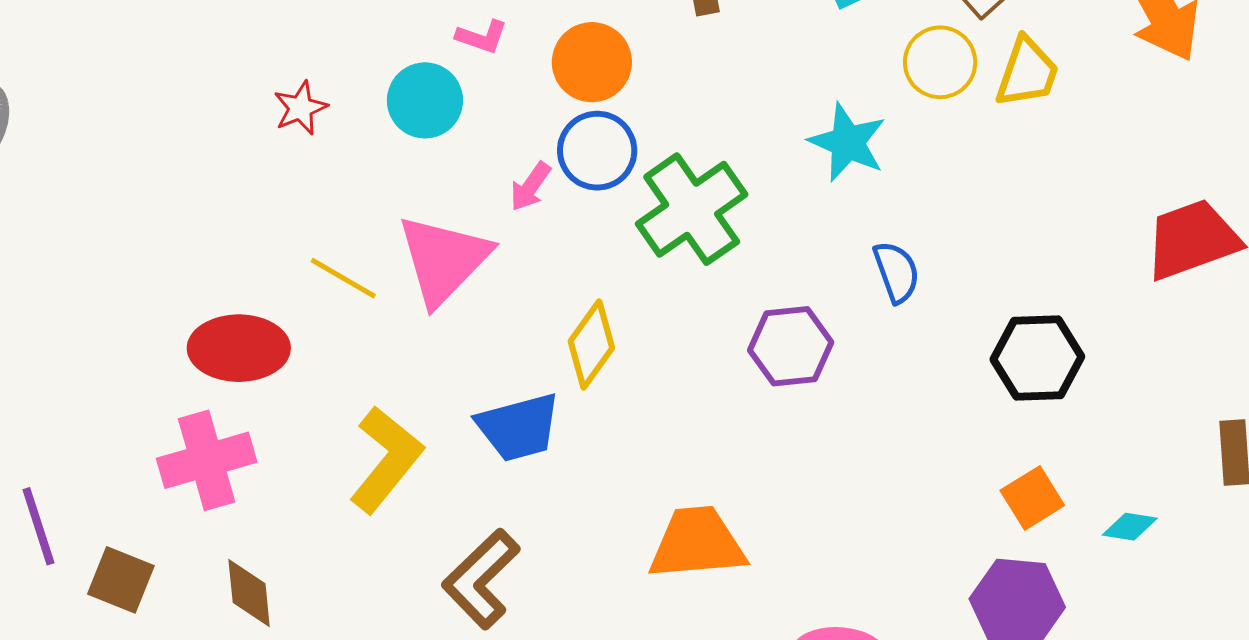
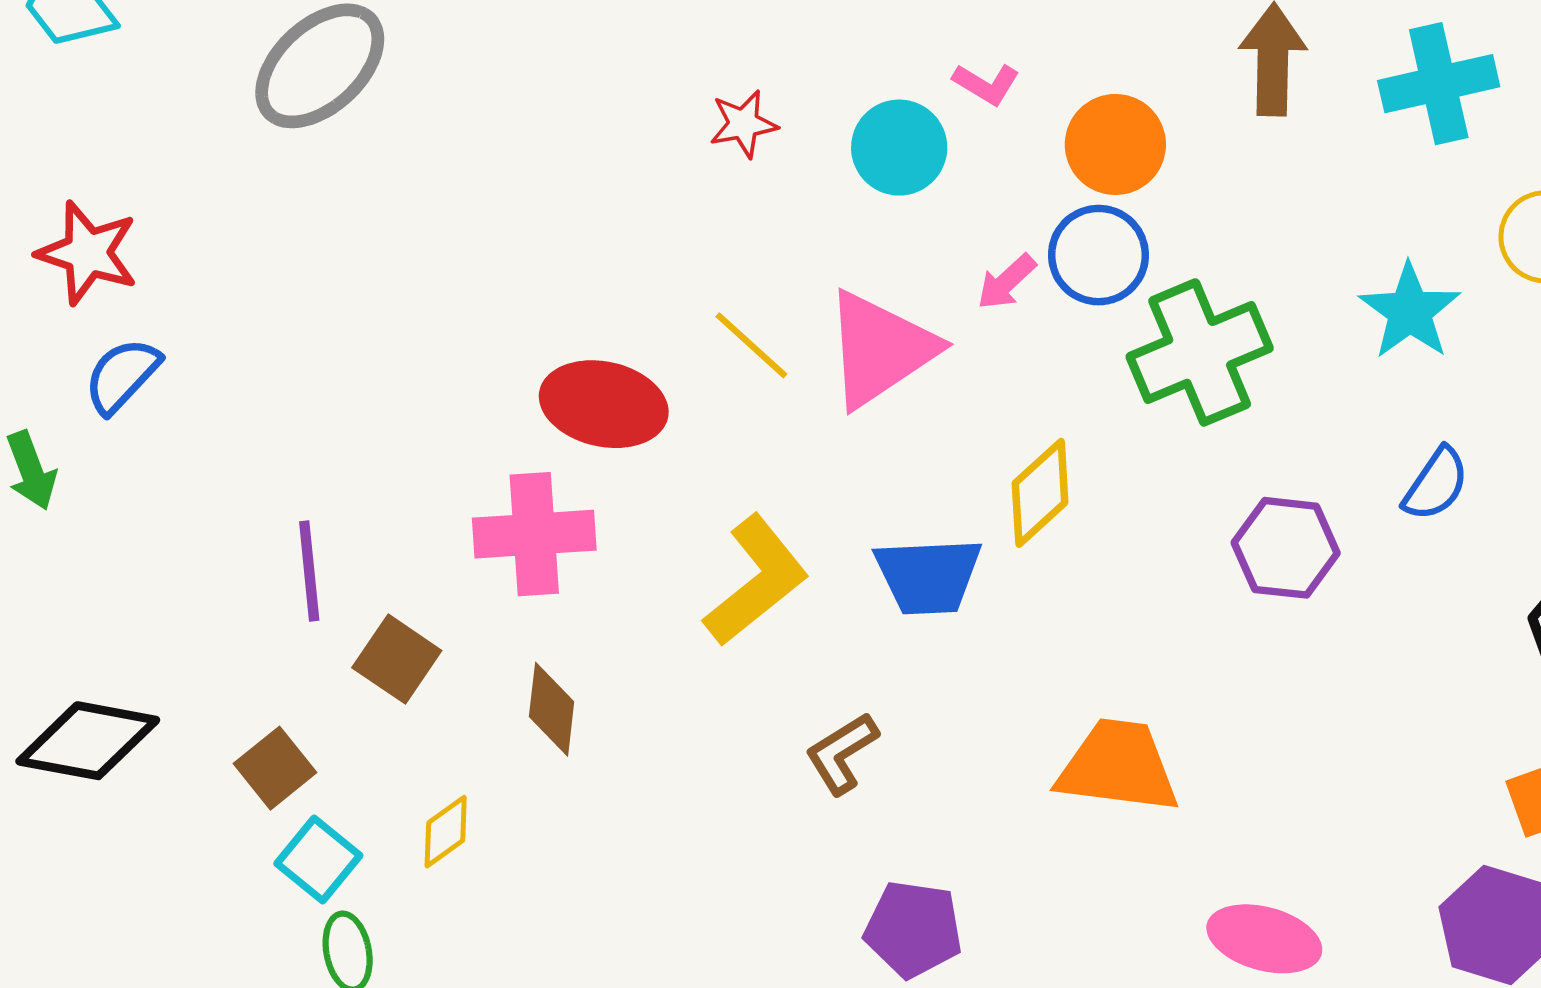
blue semicircle: (896, 272) -> (1436, 484), turned 42
brown L-shape: (481, 579) -> (842, 753), size x0.7

